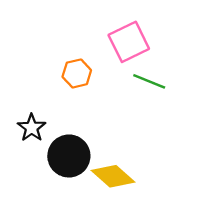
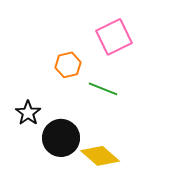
green line: (149, 81) -> (103, 89), moved

